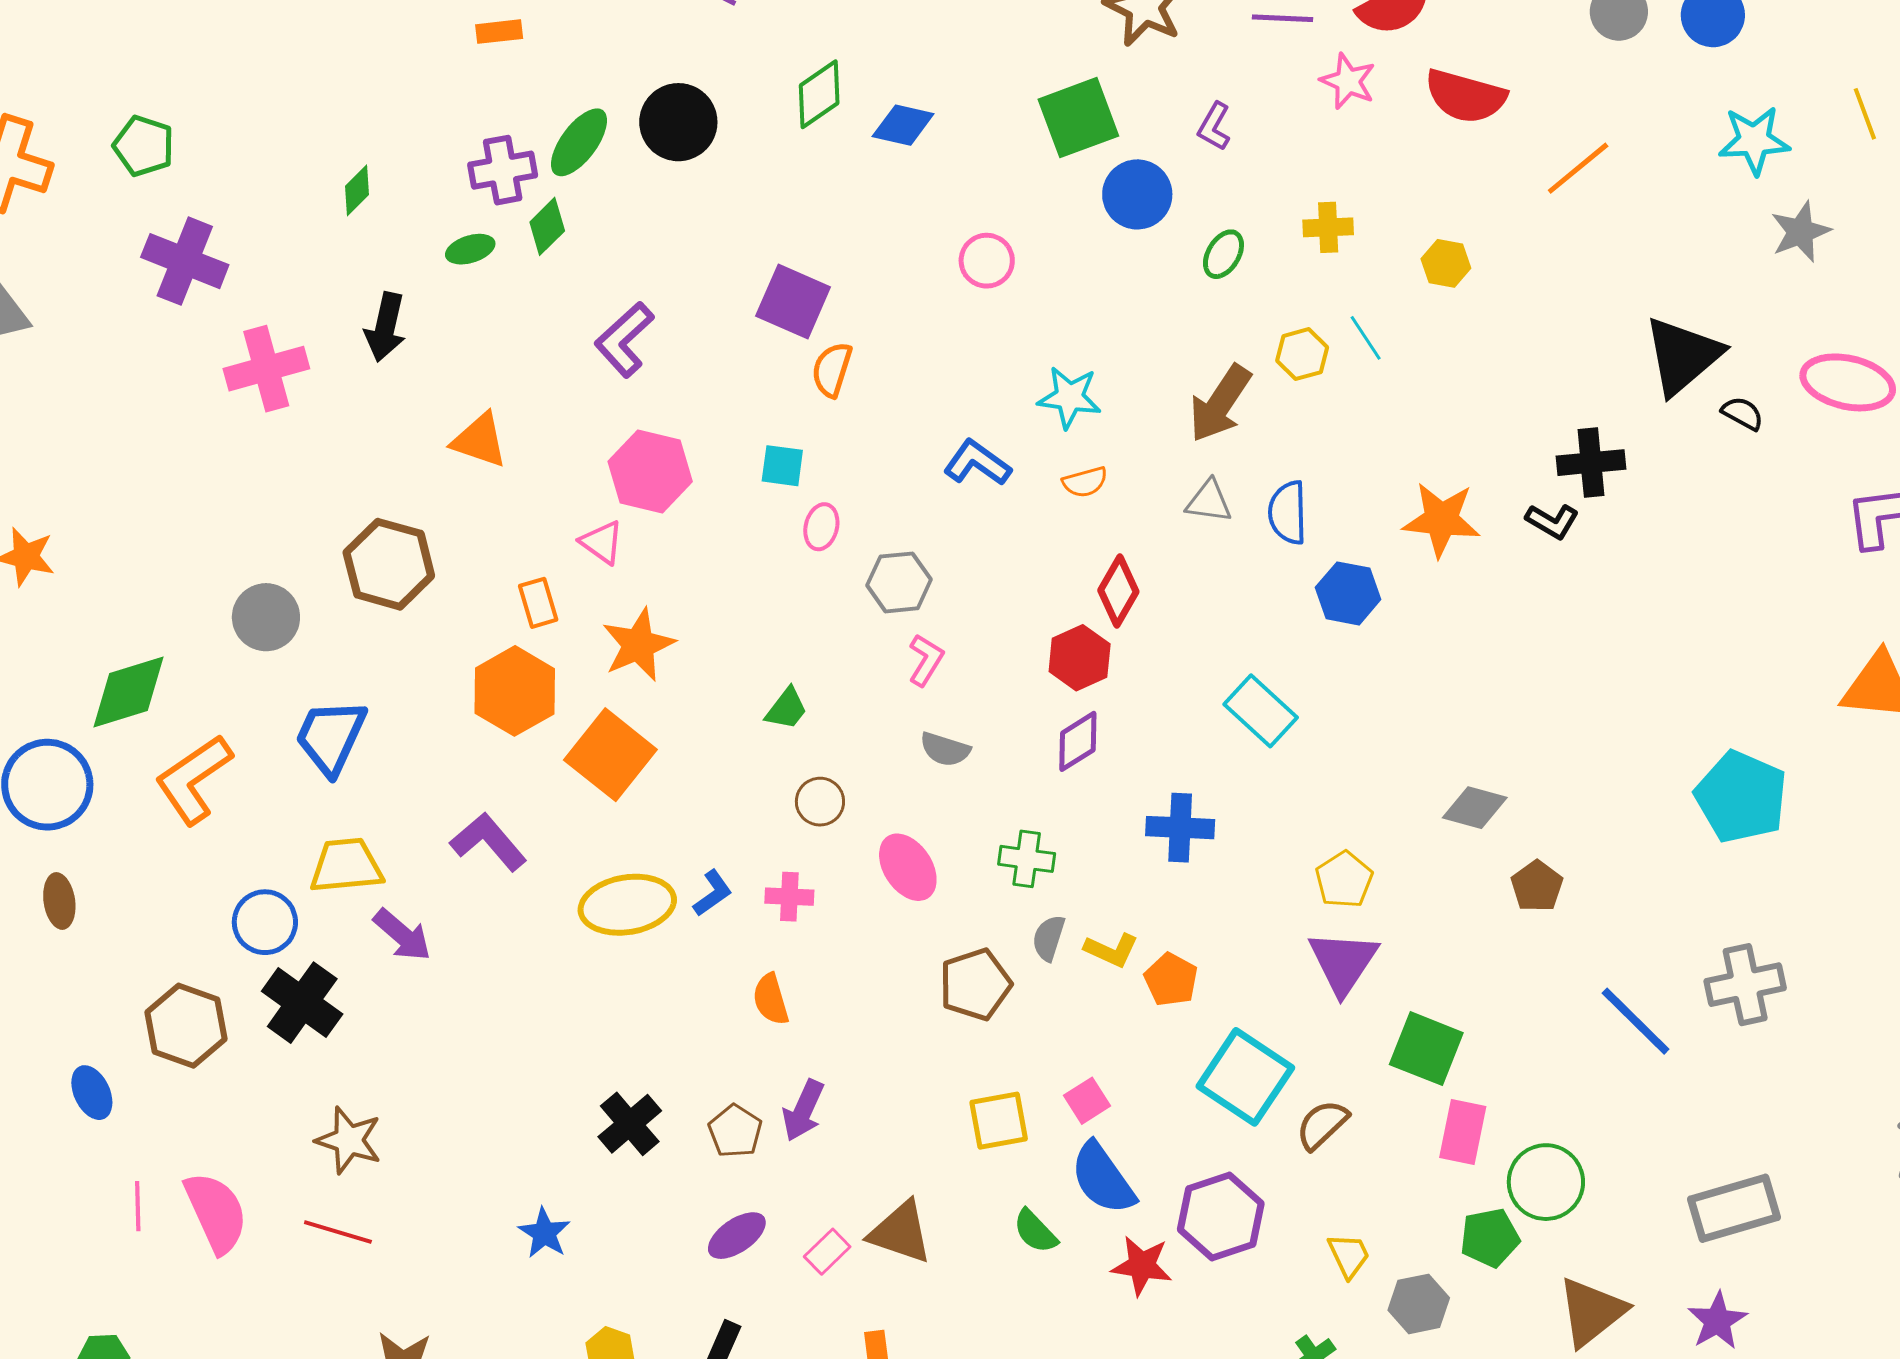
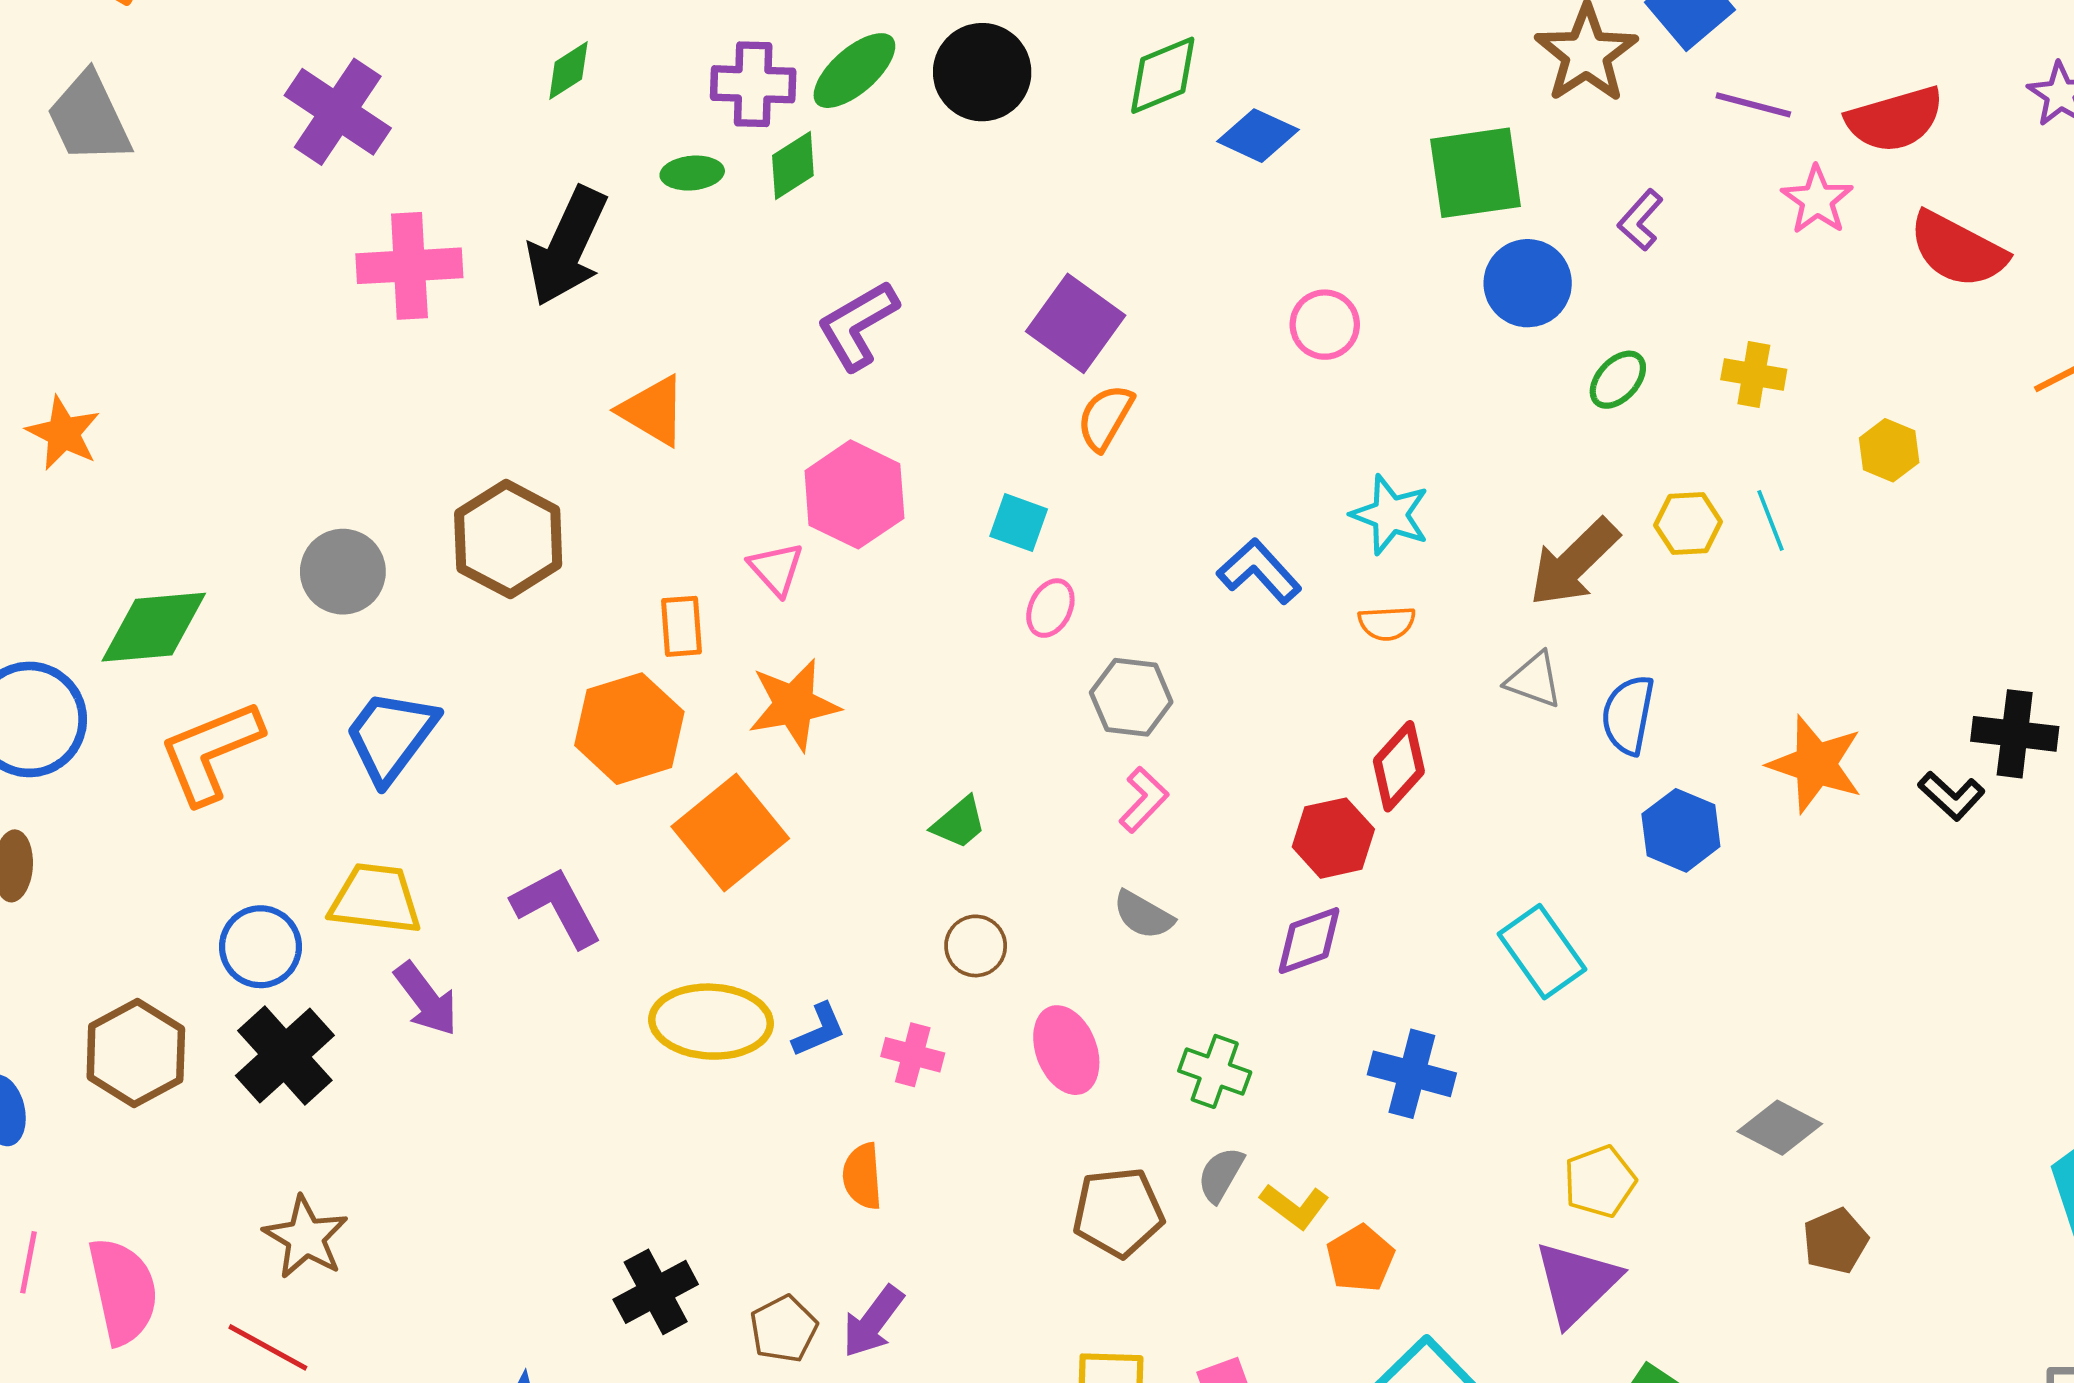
black arrow: (385, 327) -> (567, 246), size x1.4

